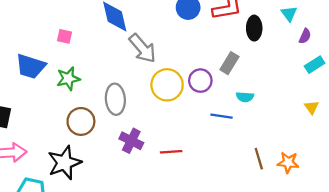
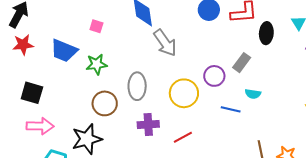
yellow circle: (167, 85) -> (184, 93), moved
purple cross: (131, 141) -> (148, 124), turned -35
red line: (171, 152) -> (183, 137), turned -30

